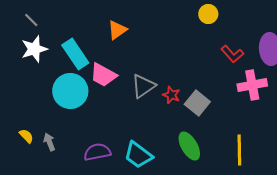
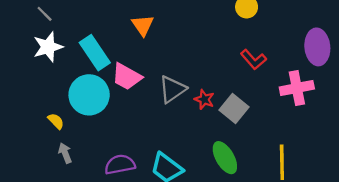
orange triangle: (117, 30) -> (143, 25), turned -30
red L-shape: (232, 54) -> (253, 59), moved
yellow semicircle: (26, 136) -> (56, 121), moved

